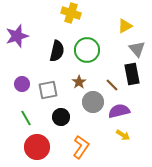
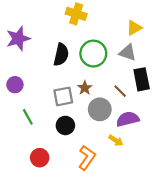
gray triangle: (137, 49) -> (128, 52), moved, turned -30
purple circle: (22, 84) -> (15, 85), moved
gray square: (48, 90) -> (63, 96), moved
green line: (26, 118) -> (28, 117), moved
yellow arrow: (123, 135) -> (116, 140), moved
red circle: (37, 147) -> (40, 158), size x0.7

